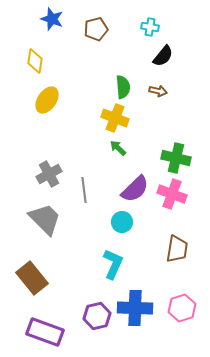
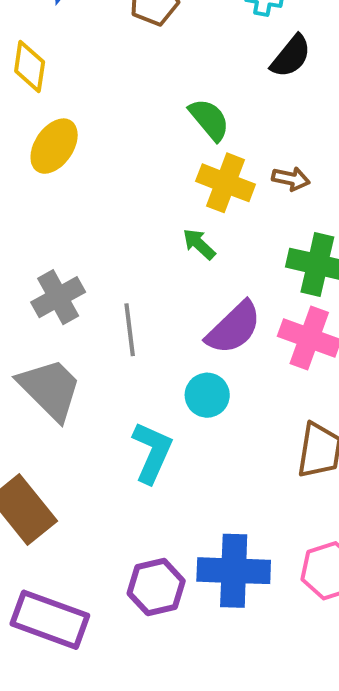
green semicircle: (123, 87) -> (209, 120), turned -35
brown arrow: (158, 91) -> (291, 179), moved
yellow cross: (115, 118) -> (226, 183), moved
cyan L-shape: (113, 264) -> (152, 452), moved

